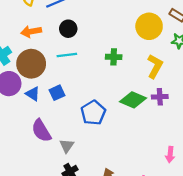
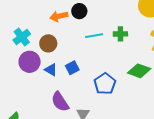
orange arrow: (31, 32) -> (59, 16), moved
cyan line: (67, 55) -> (94, 36), moved
brown circle: (31, 64) -> (48, 43), size x0.7

